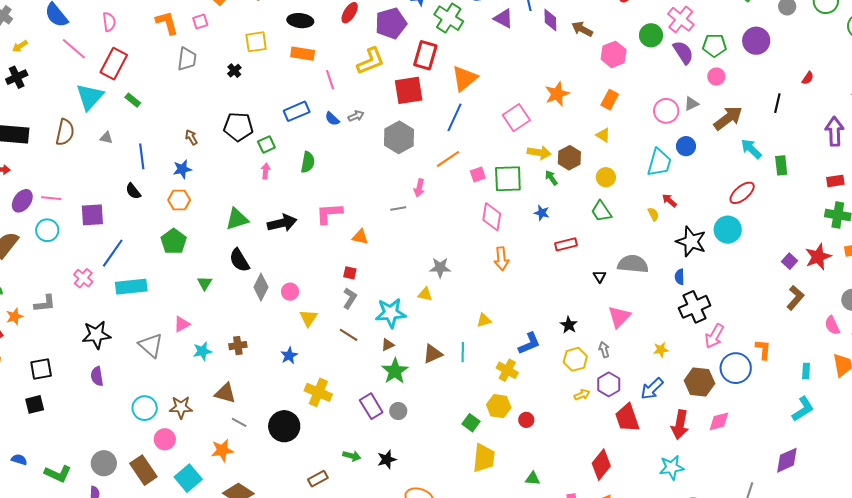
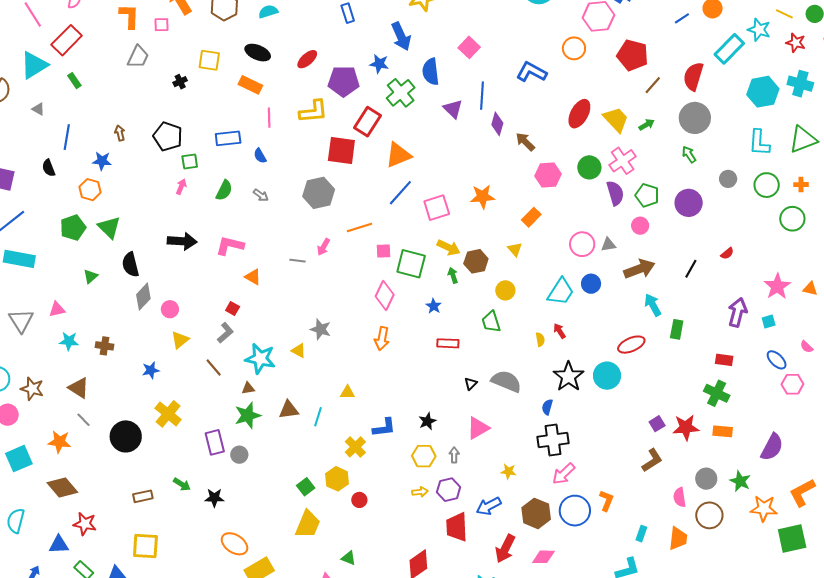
gray arrow: (356, 116) -> (261, 195), moved, turned 42
blue line: (455, 117) -> (400, 193), moved
green triangle: (237, 219) -> (109, 227), moved, turned 45

